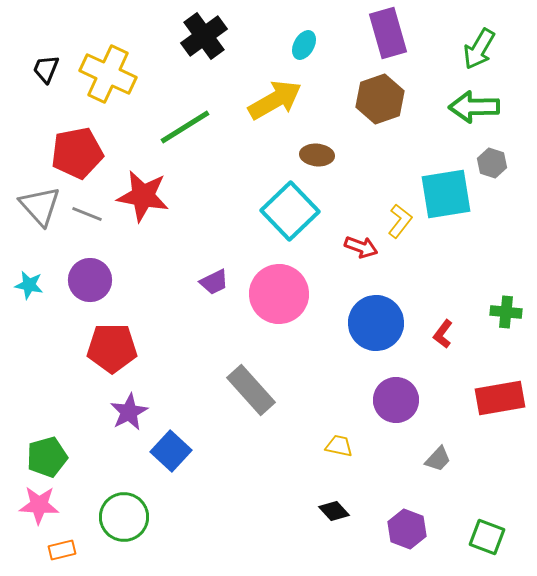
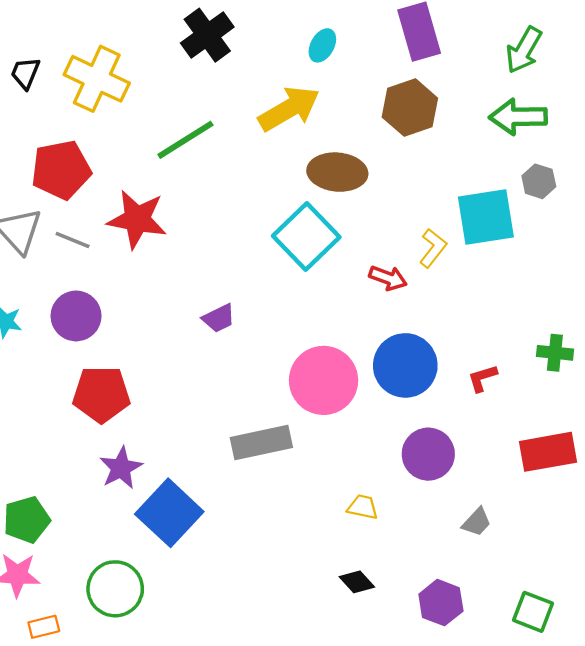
brown ellipse: (317, 155) -> (337, 172), size x1.5
pink circle: (279, 294) -> (324, 380), moved
red L-shape: (443, 334) -> (482, 378), turned 36
gray rectangle: (251, 390) -> (261, 443), turned -60
blue square: (171, 451) -> (169, 513), size x1.4

